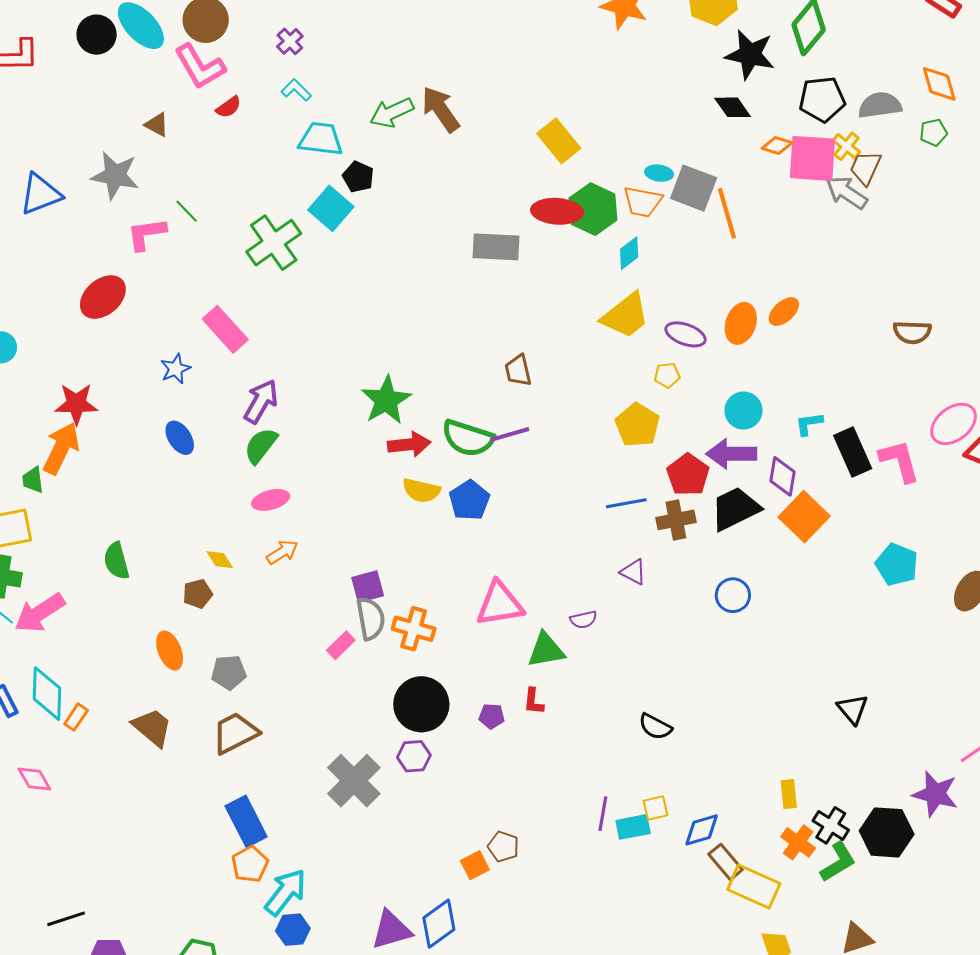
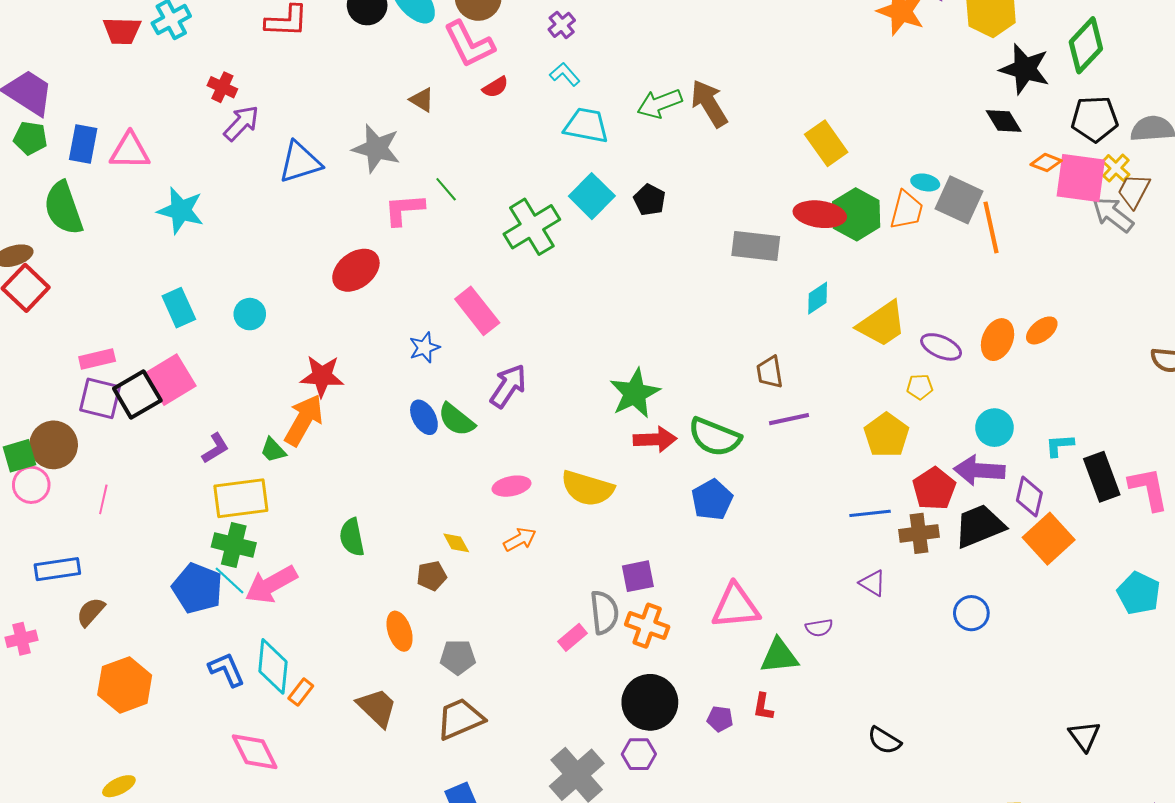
black pentagon: (358, 177) -> (650, 200), moved
orange trapezoid: (643, 202) -> (907, 210), turned -90
cyan diamond: (629, 253) -> (818, 298), moved
purple line: (510, 434) -> (789, 419), moved
green semicircle: (261, 446) -> (456, 420), moved, turned -93
green trapezoid: (33, 480) -> (273, 450), turned -40
yellow semicircle: (421, 490) -> (587, 488), moved, size x1.4
purple square: (368, 587) -> (638, 576), moved
pink diamond: (34, 779) -> (255, 752), size x1.4

